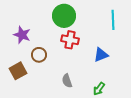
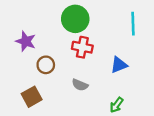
brown square: (18, 71) -> (32, 97), moved
gray semicircle: (67, 81) -> (80, 85), moved, turned -48

